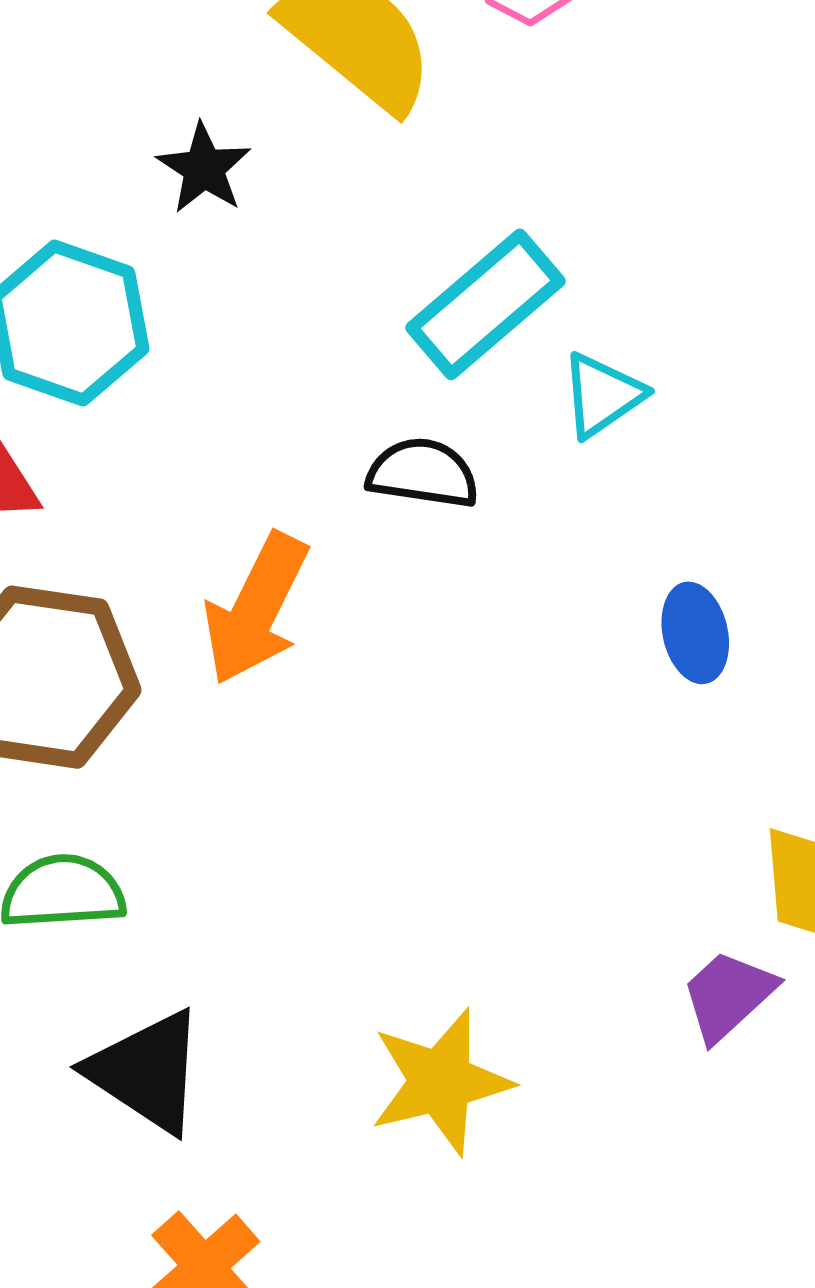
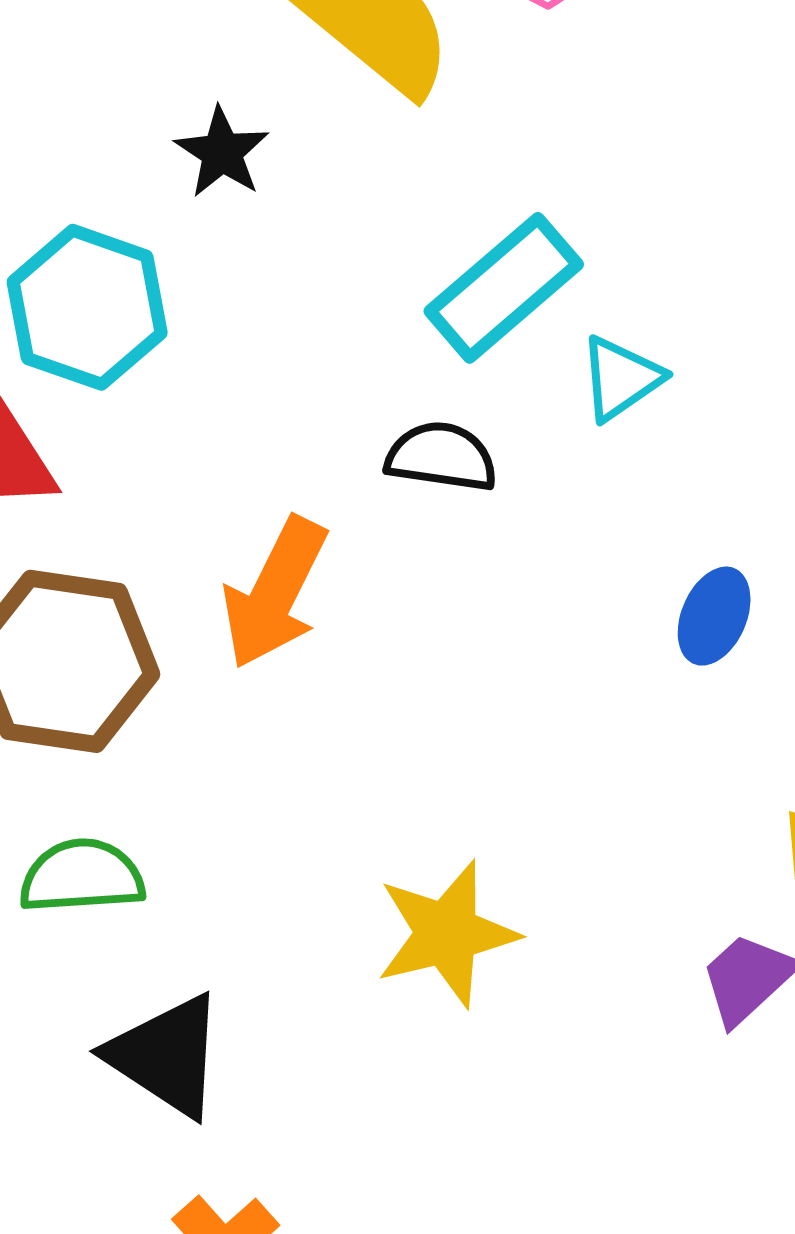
blue ellipse: (695, 633) -> (714, 616), turned 36
yellow star: (441, 1082) -> (447, 934), moved

